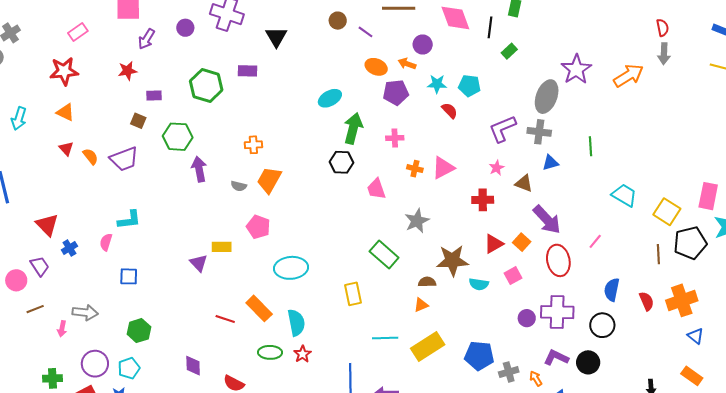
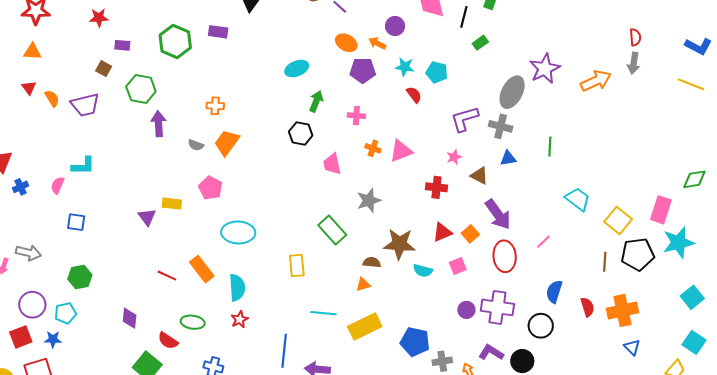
orange triangle: (65, 112) -> (32, 52), turned -30
green arrow: (353, 128) -> (316, 101), size x0.7
green ellipse: (270, 352) -> (193, 322), moved

